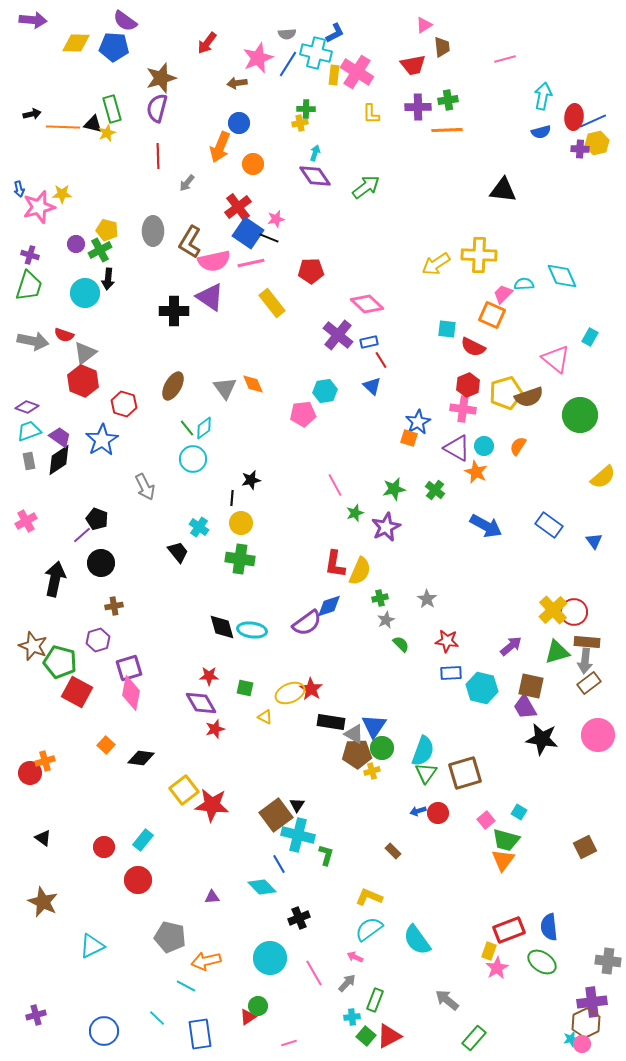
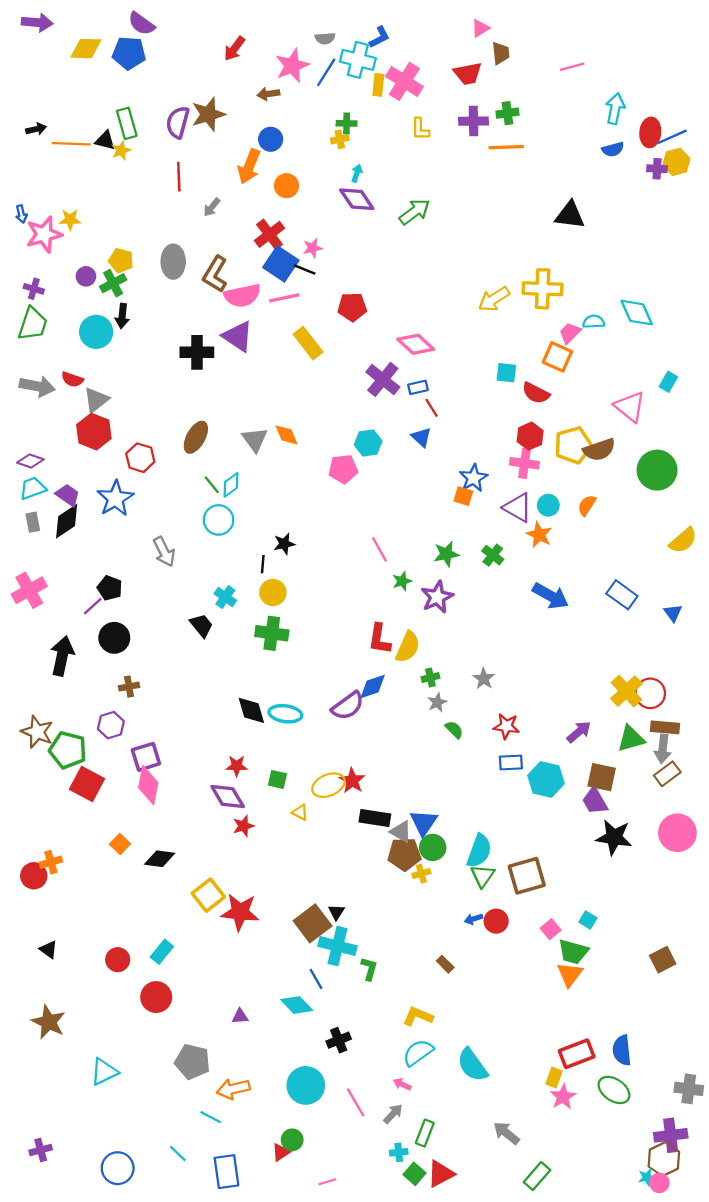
brown star: (161, 78) -> (208, 114), moved
pink cross: (26, 521) -> (29, 590), size x1.4

